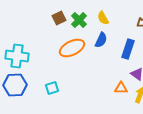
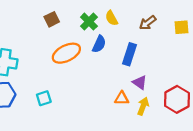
yellow semicircle: (103, 18) -> (112, 18), moved
green cross: (79, 20) -> (89, 22), moved

